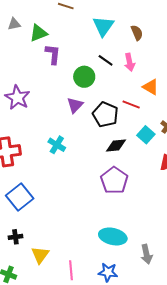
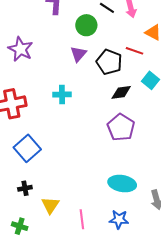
cyan cross: (57, 145) -> (62, 94), turned -30

